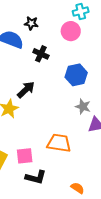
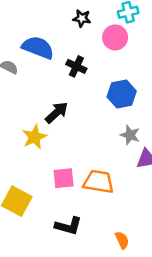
black star: (31, 23) -> (82, 18), moved
pink square: (25, 156) -> (64, 178), moved
orange semicircle: (78, 188) -> (122, 240), turned 32

